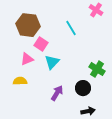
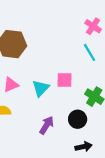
cyan line: (71, 28) -> (89, 52), moved
pink square: (41, 44) -> (64, 80), moved, turned -32

